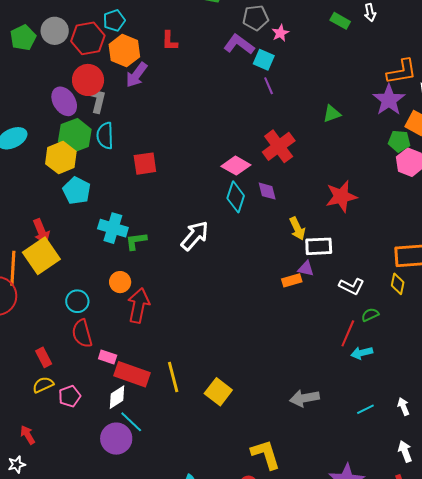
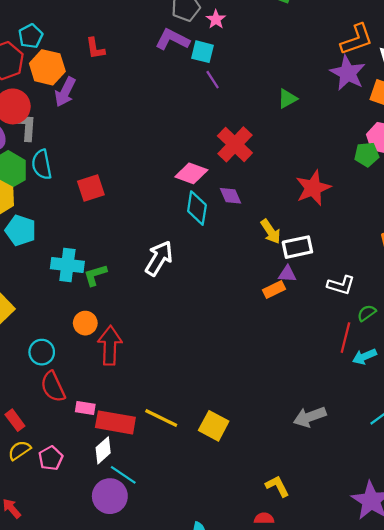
green pentagon: (399, 141) -> (367, 154), moved
yellow line: (173, 377) -> (161, 418), turned -40
yellow L-shape: (266, 454) -> (277, 486), size x0.7

